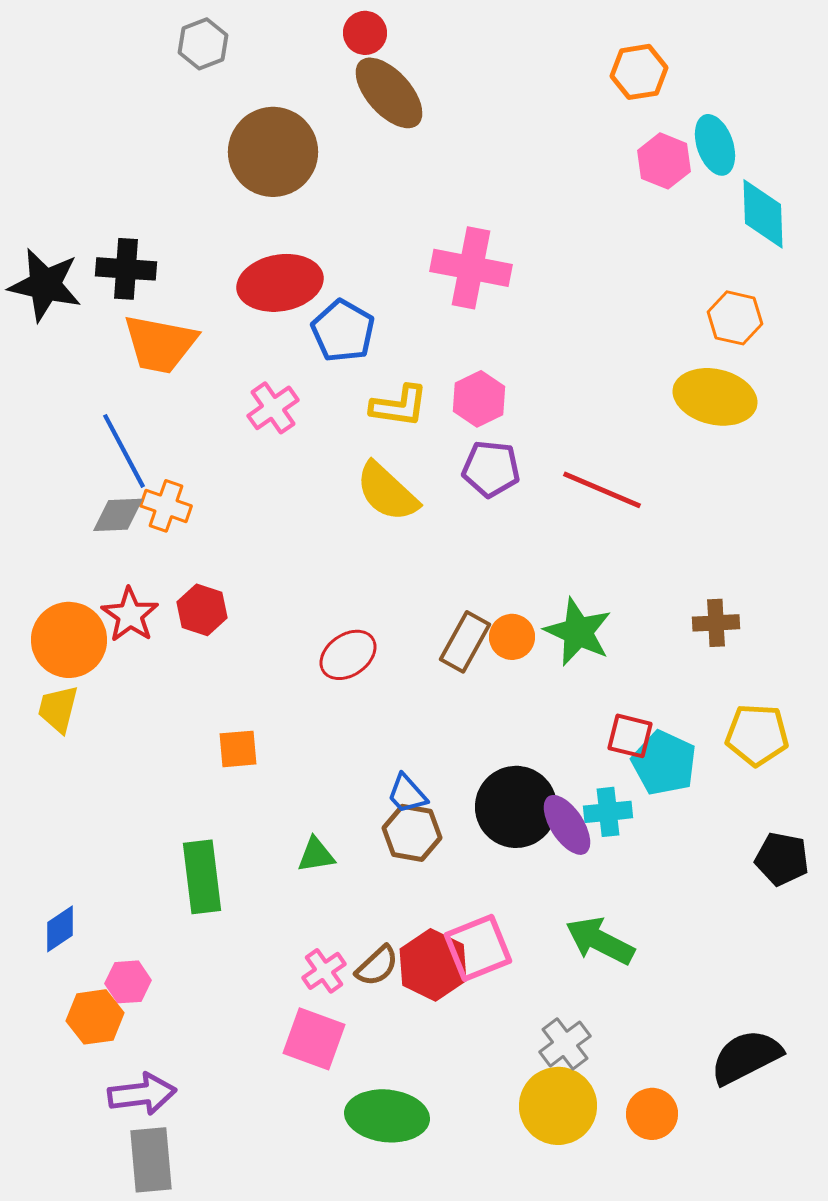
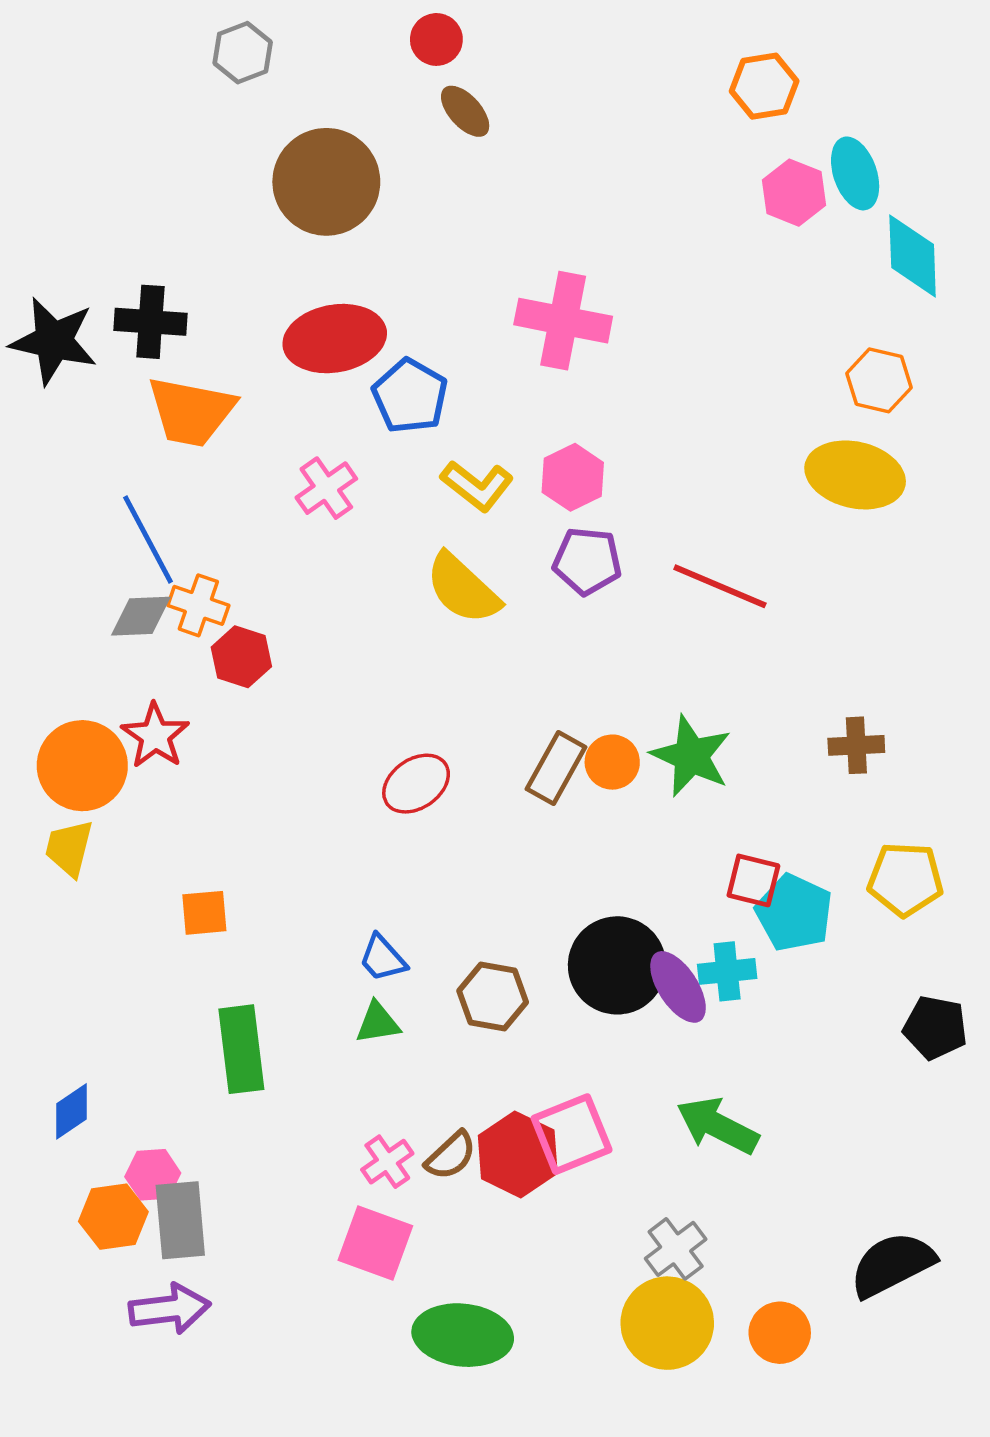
brown ellipse: (389, 93) -> (465, 111), size x0.6
yellow L-shape: (399, 406) -> (477, 486), turned 30
red hexagon: (202, 610) -> (241, 657), moved
orange square: (238, 749) -> (204, 913), moved
blue trapezoid: (407, 794) -> (383, 958), moved
gray rectangle: (151, 1160) -> (180, 1220), moved

